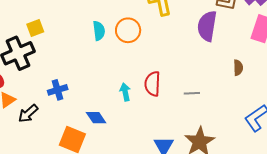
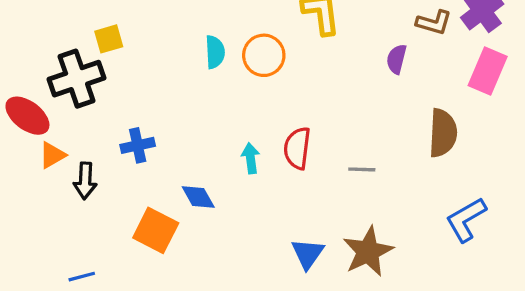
purple semicircle: (207, 26) -> (397, 59), size x0.6
brown semicircle: (238, 68) -> (443, 133), size x1.8
black arrow: (28, 114) -> (85, 181), turned -50

